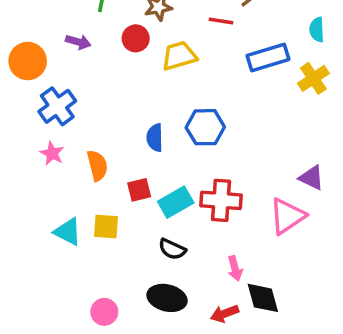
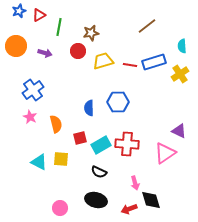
red line: (221, 21) -> (130, 65), moved
orange circle: (28, 61) -> (16, 46), moved

